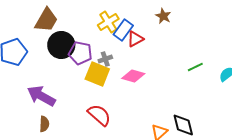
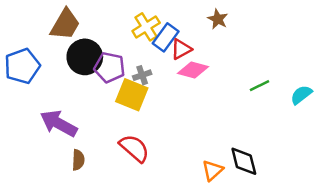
pink diamond: (133, 76) -> (193, 70), moved
brown semicircle: (44, 124) -> (78, 160), moved

